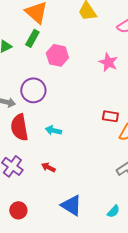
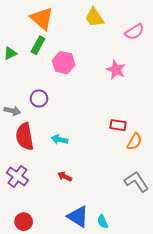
purple circle: (33, 90) -> (39, 98), size x0.7
red arrow: (48, 167) -> (65, 176), moved
cyan semicircle: (113, 211) -> (103, 222), moved, turned 112

